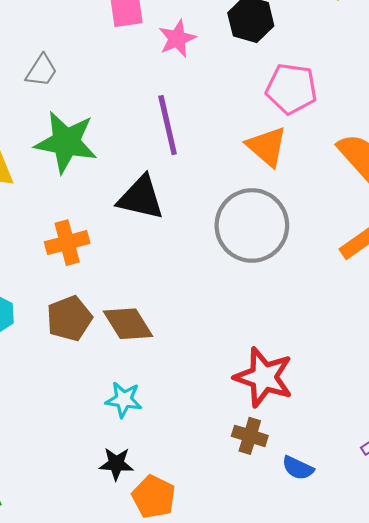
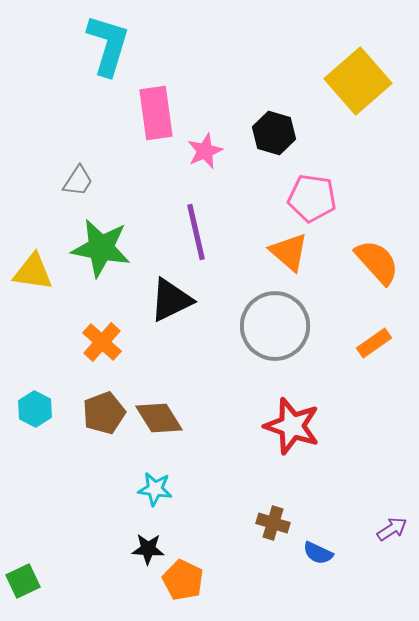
black triangle: (141, 198) -> (171, 300), turned -39
orange cross: (67, 243) -> (102, 342), turned -33
red star: (264, 377) -> (292, 426), moved

